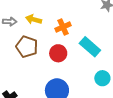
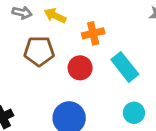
brown pentagon: (27, 47) -> (39, 51), turned -30

